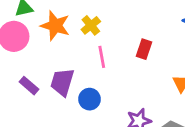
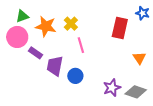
red rectangle: (144, 49) -> (120, 28), moved, size x1.5
purple rectangle: (29, 86) -> (35, 53), moved

